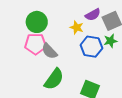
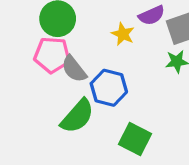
blue hexagon: (91, 47) -> (109, 88), moved

